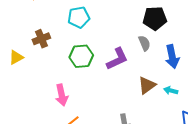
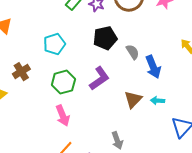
black pentagon: (155, 18) -> (105, 38), moved
gray semicircle: (144, 43) -> (133, 52), moved
pink arrow: (62, 95) -> (63, 116), moved

